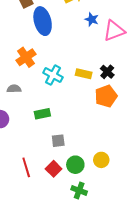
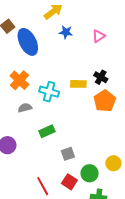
blue star: (92, 19) -> (66, 32), moved
pink triangle: (114, 31) -> (99, 36), size x0.6
gray semicircle: (14, 89) -> (25, 108), moved

